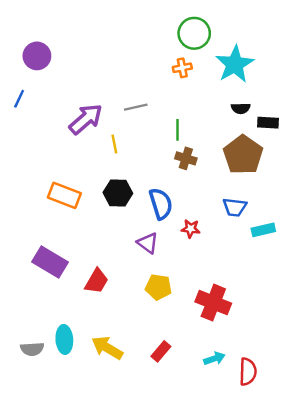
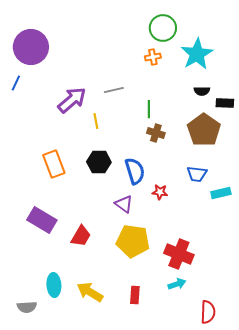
purple circle: (37, 56) -> (31, 47), size x1.5
orange rectangle: (64, 195) -> (54, 164), turned 48
yellow pentagon: (158, 287) -> (133, 241), size x1.5
gray semicircle: (32, 349) -> (27, 307), moved
red rectangle: (161, 351) -> (135, 295), turned -36
cyan arrow: (214, 359) -> (177, 284), moved

